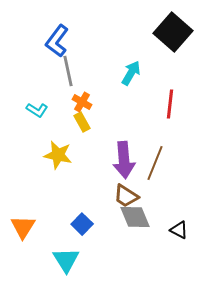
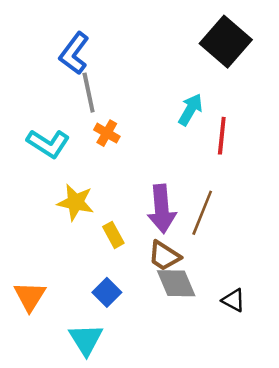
cyan arrow: (131, 73) -> (190, 110), moved
cyan L-shape: (37, 110) -> (48, 144), size x1.5
yellow rectangle: (82, 122) -> (113, 235), moved

